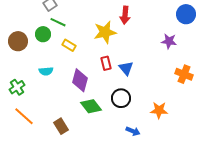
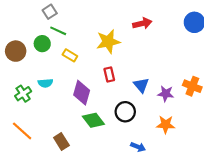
red arrow: (125, 15) -> (142, 23), moved, turned -108
purple star: (169, 41) -> (166, 94), moved
blue triangle: (126, 68) -> (141, 85), moved
green cross: (17, 87) -> (23, 94), moved

